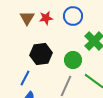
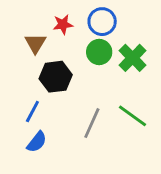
brown triangle: (27, 18) -> (35, 43), moved
green circle: (73, 60) -> (99, 52), moved

